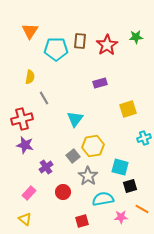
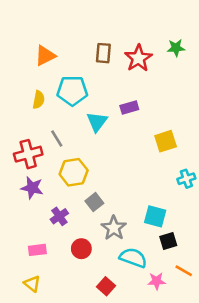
orange triangle: (30, 31) -> (45, 56), moved, turned 30
cyan pentagon: (56, 49) -> (72, 91), moved
gray line: (44, 98) -> (57, 139), moved
cyan triangle: (75, 119) -> (97, 122), moved
yellow hexagon: (93, 146) -> (74, 172), moved
pink rectangle: (29, 193) -> (37, 250), turned 40
cyan semicircle: (103, 199) -> (133, 258), turned 30
red square: (82, 221) -> (106, 286), turned -32

